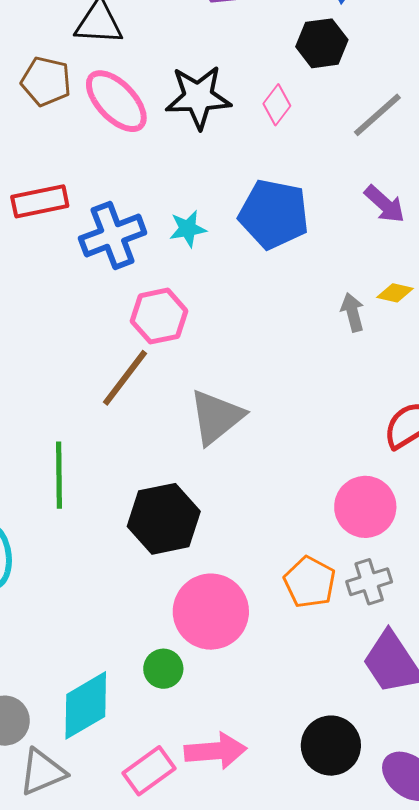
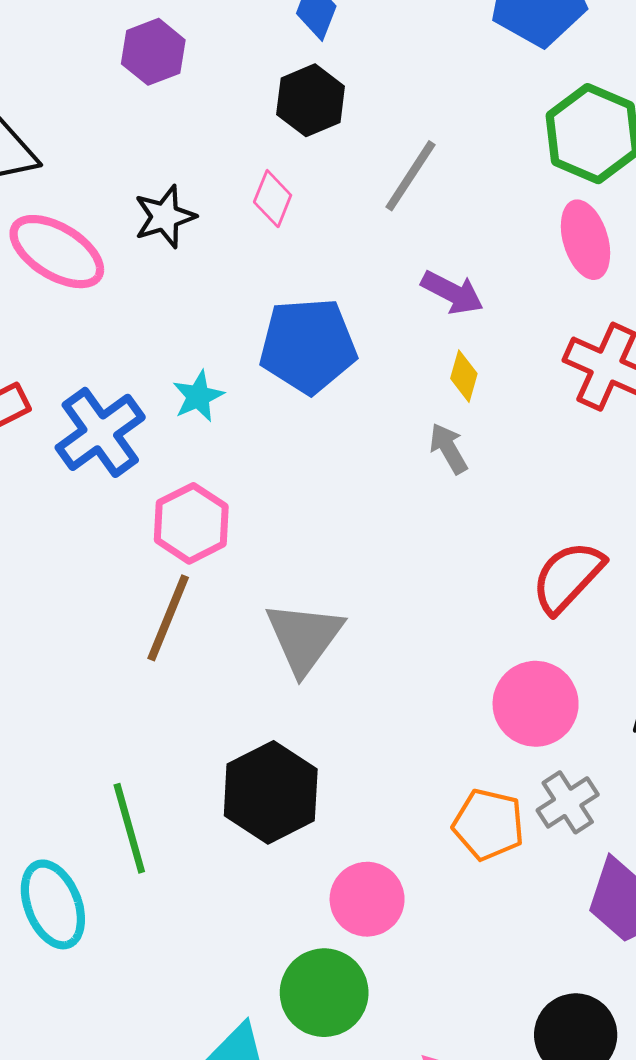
black star: (198, 97) -> (165, 217), size x0.7
yellow diamond: (395, 293) -> (464, 376), moved, turned -72
green line: (59, 475) -> (129, 828), moved
pink circle: (211, 612) -> (367, 899), size x0.7
green circle: (163, 669) -> (324, 993), size x1.6

